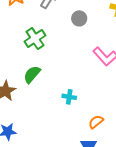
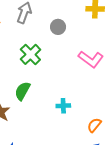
green cross: (35, 39) -> (30, 54), moved

